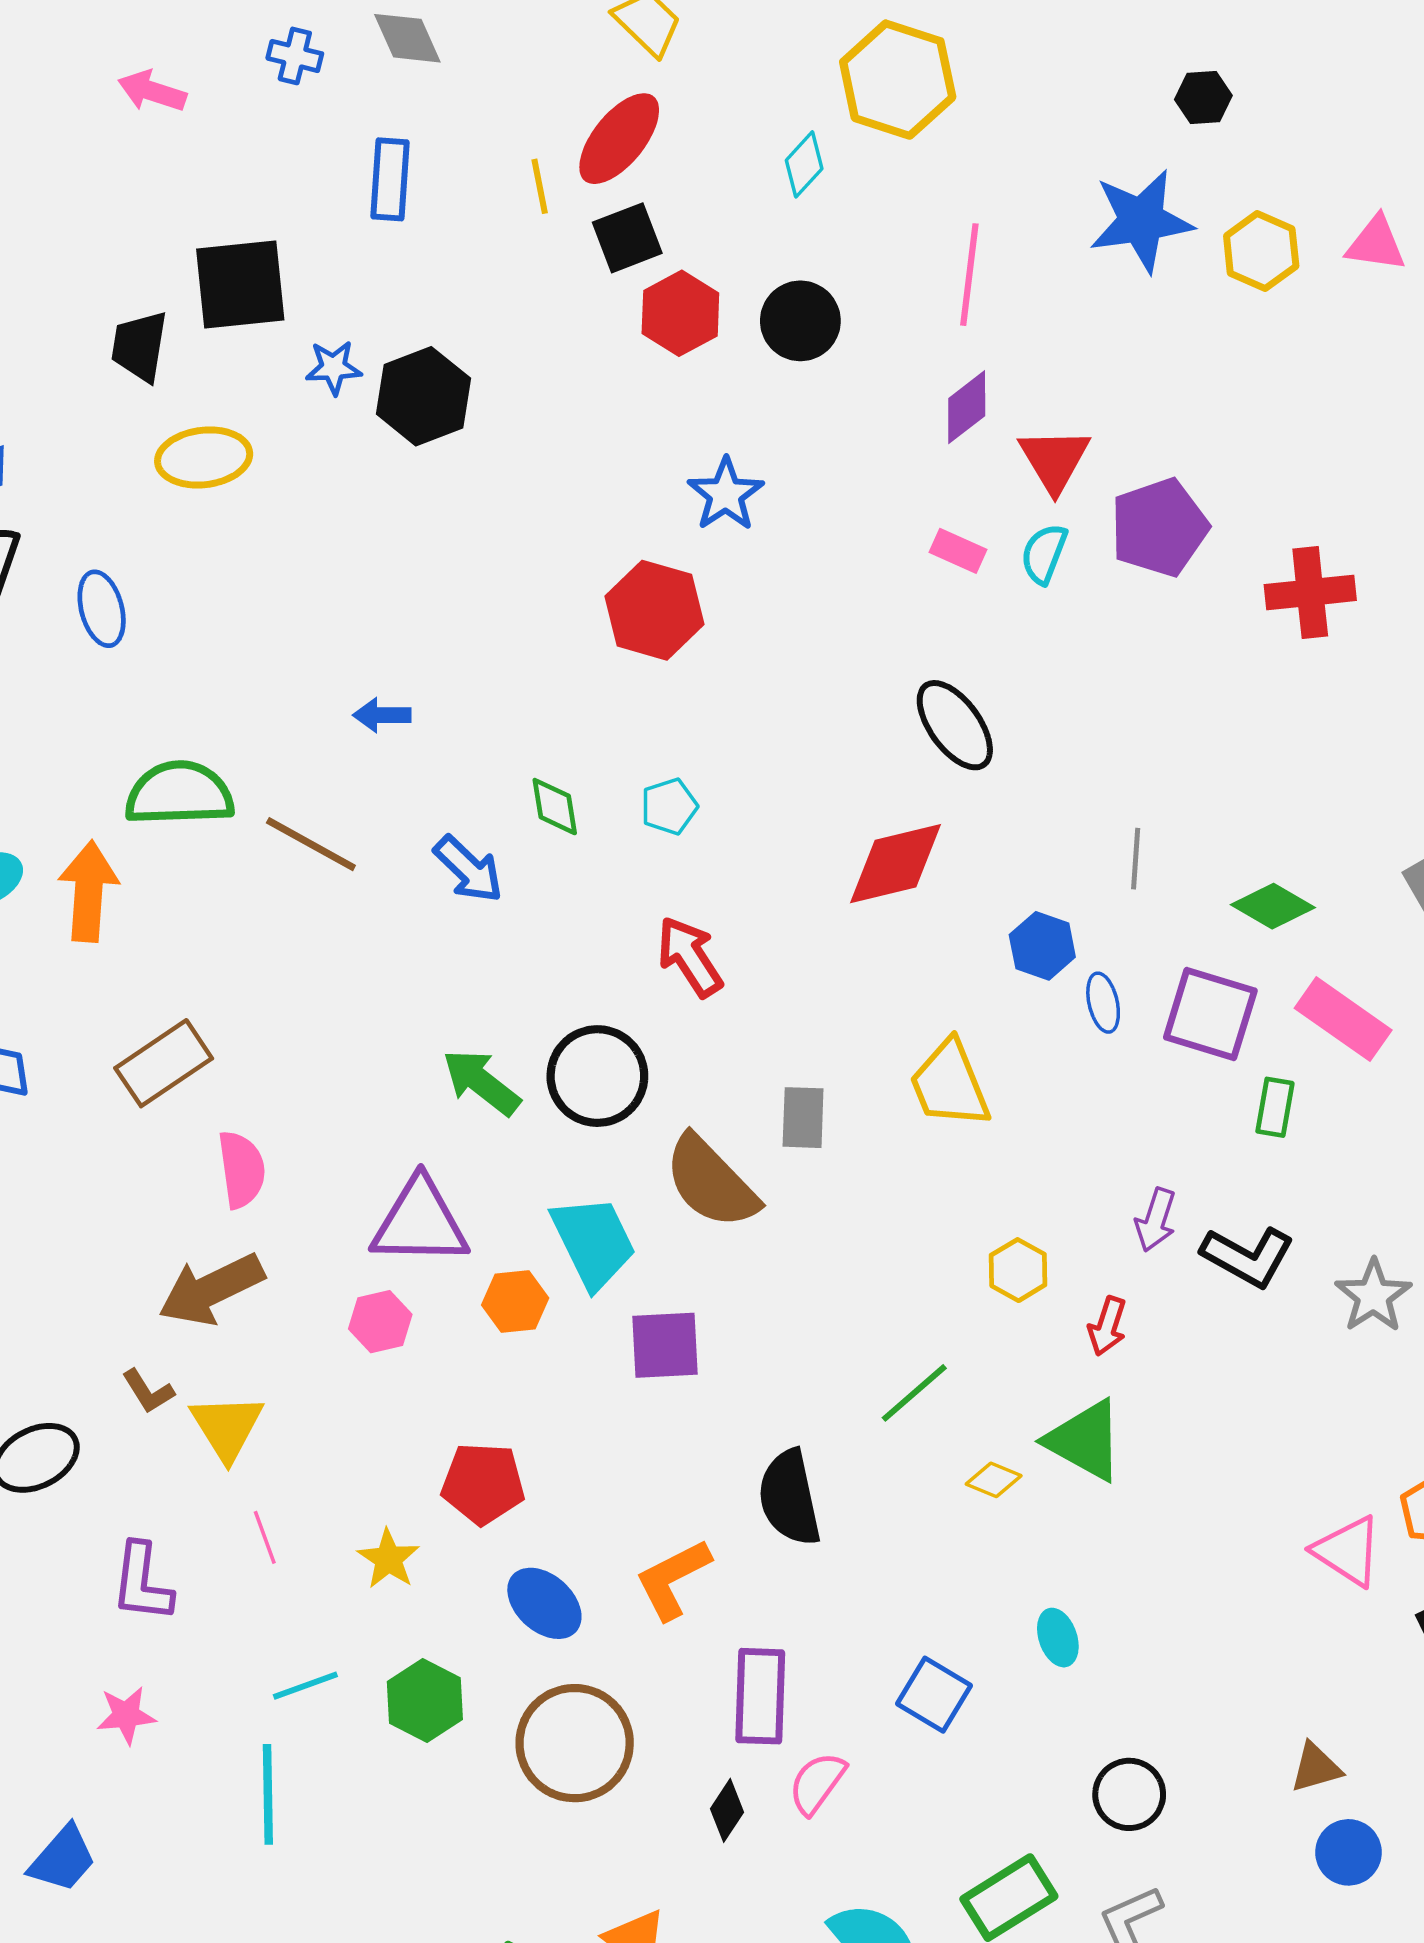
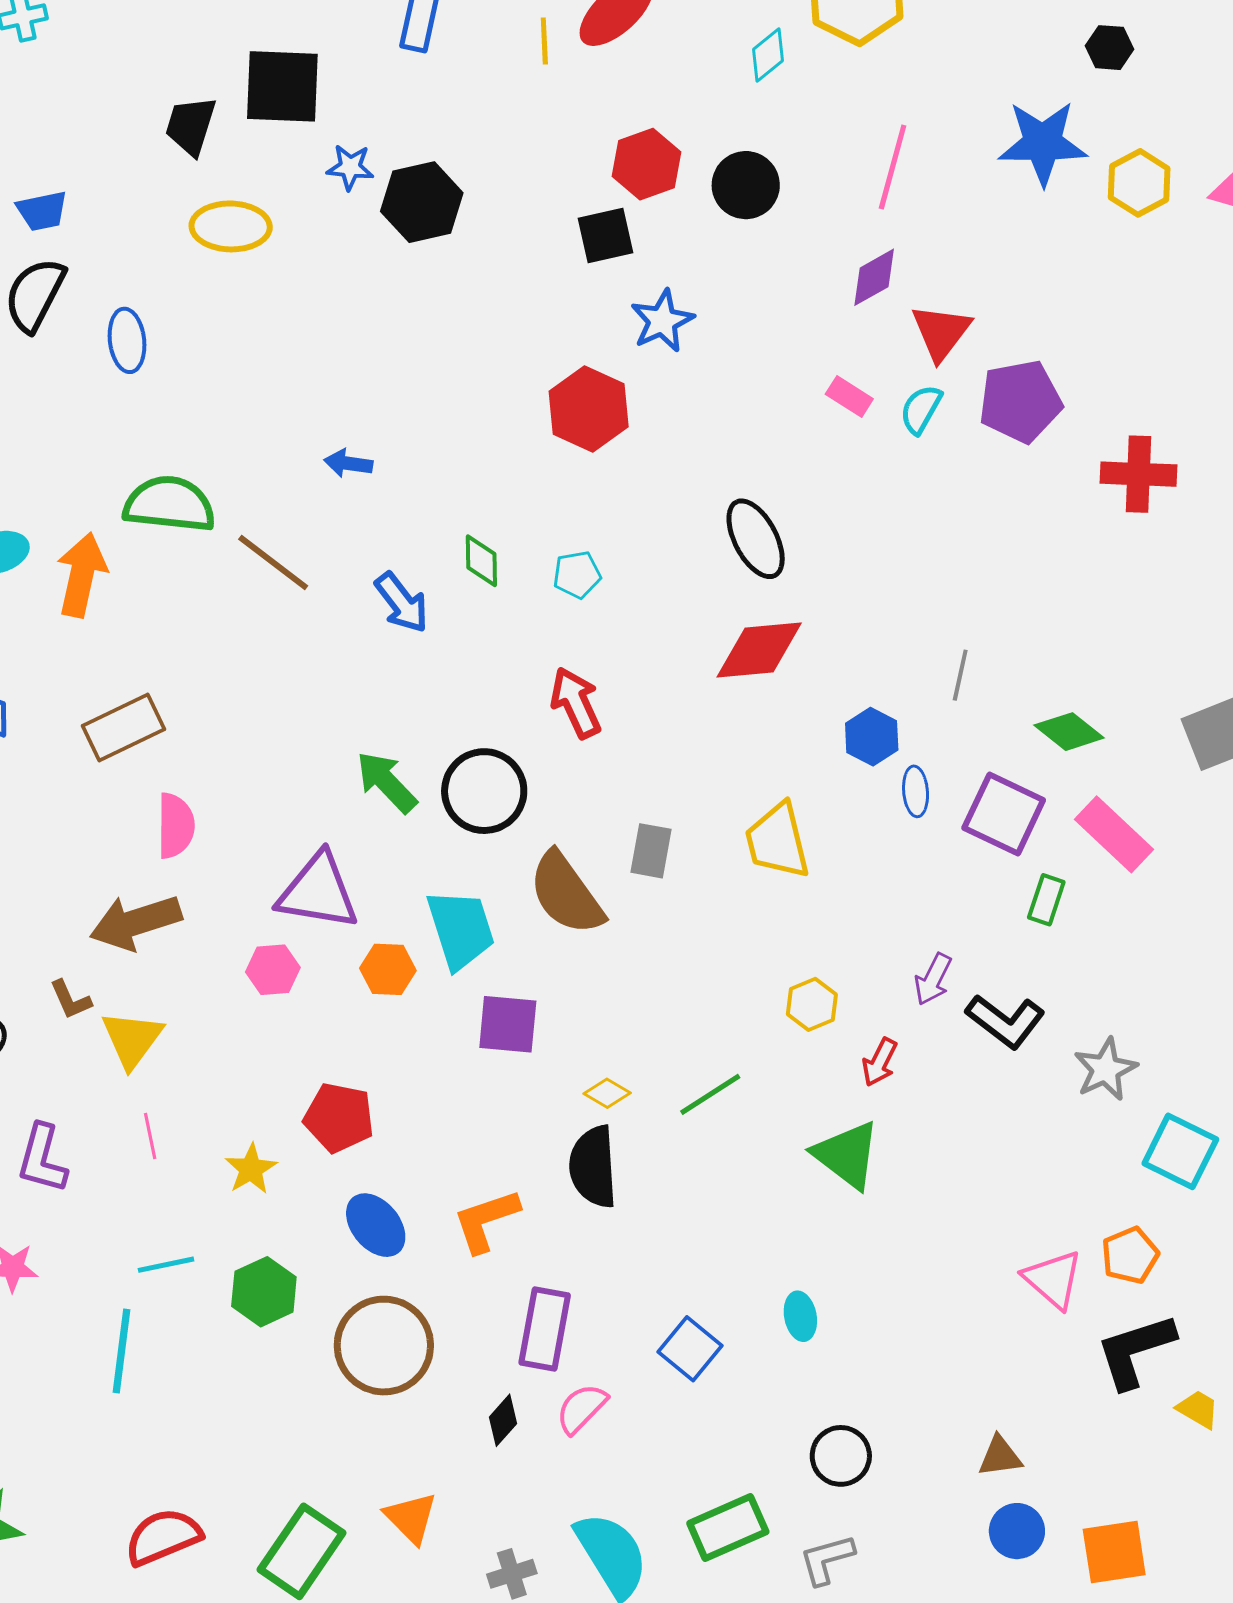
black square: (627, 238) -> (606, 236), moved
black ellipse: (955, 725) -> (756, 539), moved
yellow diamond: (994, 1480) -> (607, 1093), moved

